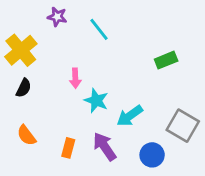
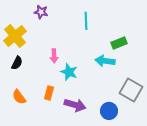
cyan line: (99, 29) -> (86, 21), moved, turned 36
cyan arrow: (130, 116) -> (105, 61), moved, turned 42
purple arrow: (105, 147) -> (75, 105), turned 140
orange rectangle: (68, 148) -> (49, 93), moved

